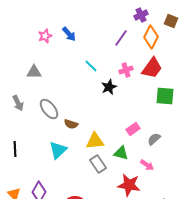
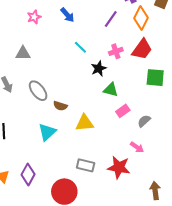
blue arrow: (69, 34) -> (67, 15), moved
green triangle: (121, 153) -> (111, 90), moved
gray rectangle: (98, 164) -> (86, 165), moved, turned -42

